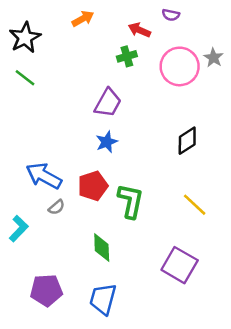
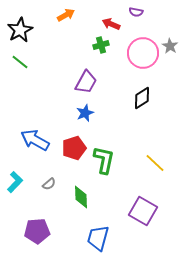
black diamond: (187, 141) -> (142, 98), moved
gray semicircle: (56, 207) -> (49, 184), moved
blue trapezoid: (103, 299) -> (98, 238), moved

